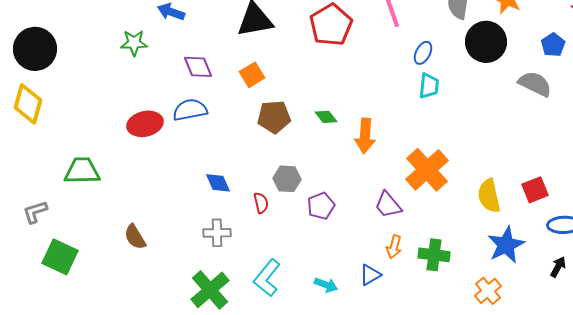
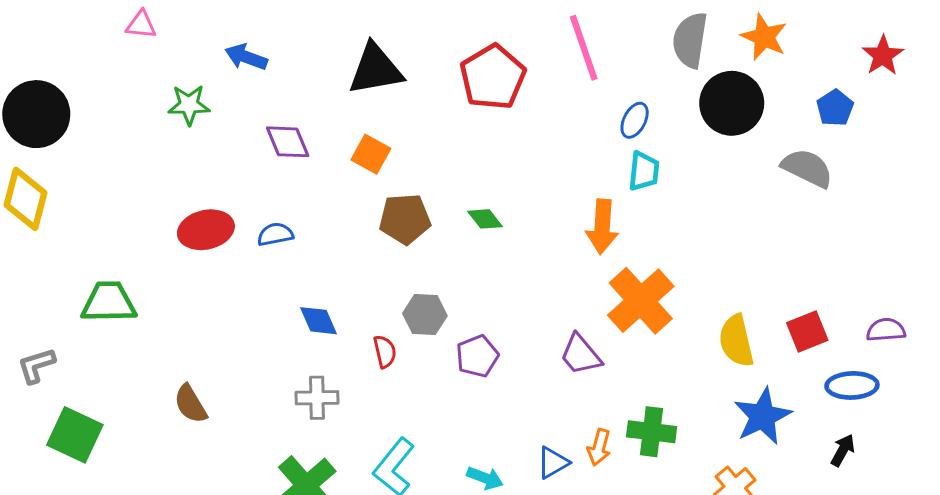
orange square: (252, 75) -> (371, 154), turned -30
blue semicircle: (190, 110) -> (275, 234), moved, size x0.7
orange arrow: (365, 136) -> (602, 227), moved
orange arrow: (394, 247) -> (599, 447), moved

